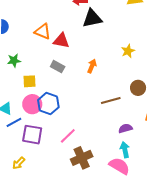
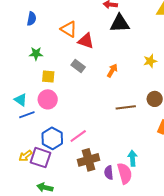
blue hexagon: (48, 104) -> (52, 138), moved
purple semicircle: (125, 128) -> (109, 173), moved, turned -88
purple square: (32, 135) -> (40, 158), moved
pink semicircle: (119, 166) -> (125, 173), turned 35

